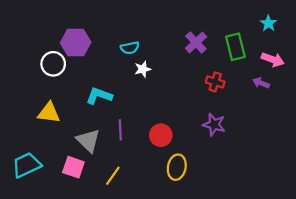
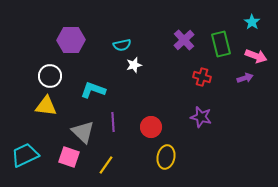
white circle: (53, 64) -> (50, 76), moved
purple arrow: (261, 83) -> (245, 78), turned 140

